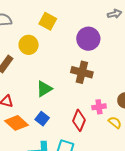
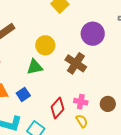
yellow circle: (29, 45) -> (45, 45), moved
yellow semicircle: (115, 122) -> (82, 121), moved

